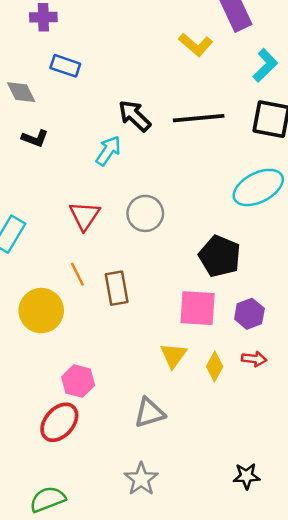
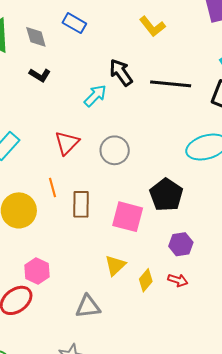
yellow L-shape: (196, 45) -> (152, 26), moved
pink square: (198, 308) -> (128, 217), moved

